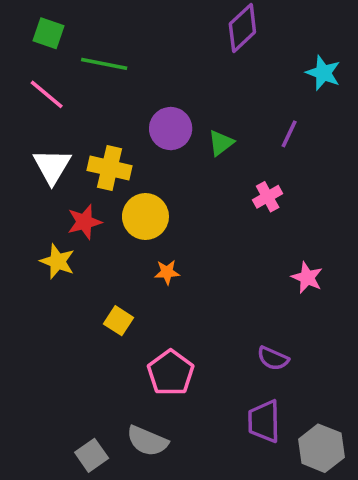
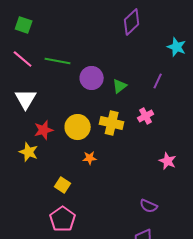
green line: (104, 64) -> (58, 61), moved
yellow cross: (110, 168) -> (112, 123), moved
pink pentagon: (171, 373) -> (63, 219), moved

